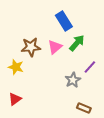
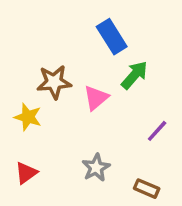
pink triangle: (55, 47) -> (96, 98), moved
purple line: (90, 67) -> (157, 131), moved
gray star: (73, 80) -> (96, 168), moved

